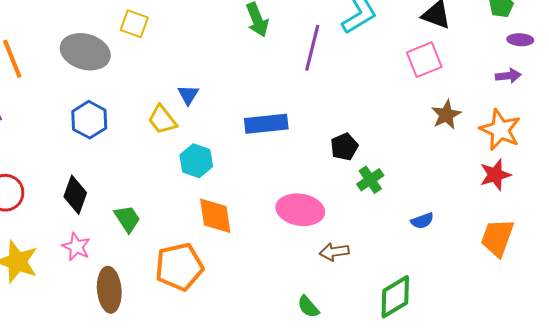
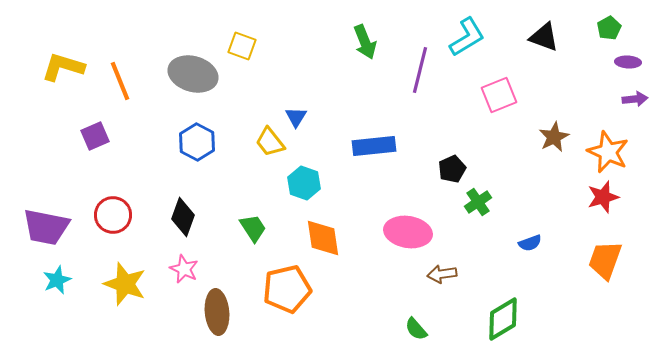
pink square: (424, 60) -> (499, 95), moved
purple arrow: (508, 76) -> (635, 99), moved
green trapezoid: (127, 219) -> (253, 228), moved

